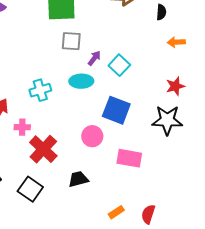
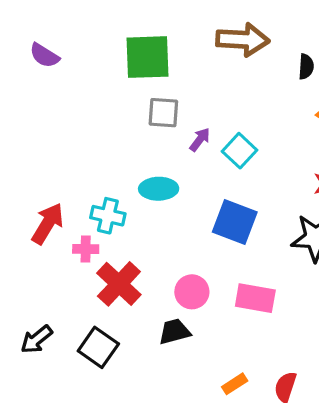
cyan ellipse: (81, 81) -> (159, 189), moved
cyan cross: (40, 90) -> (108, 216), moved, turned 30
pink circle: (92, 136) -> (192, 292), moved

